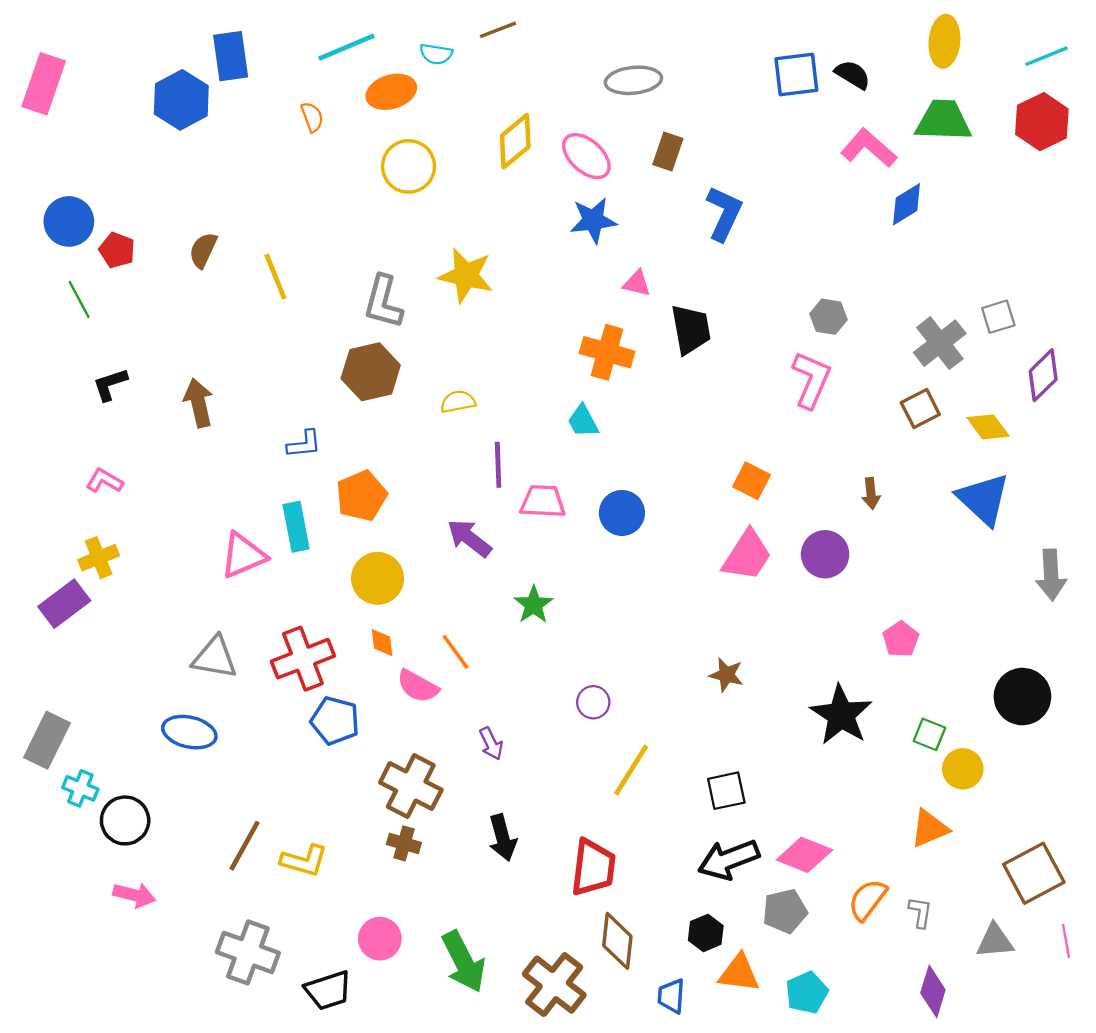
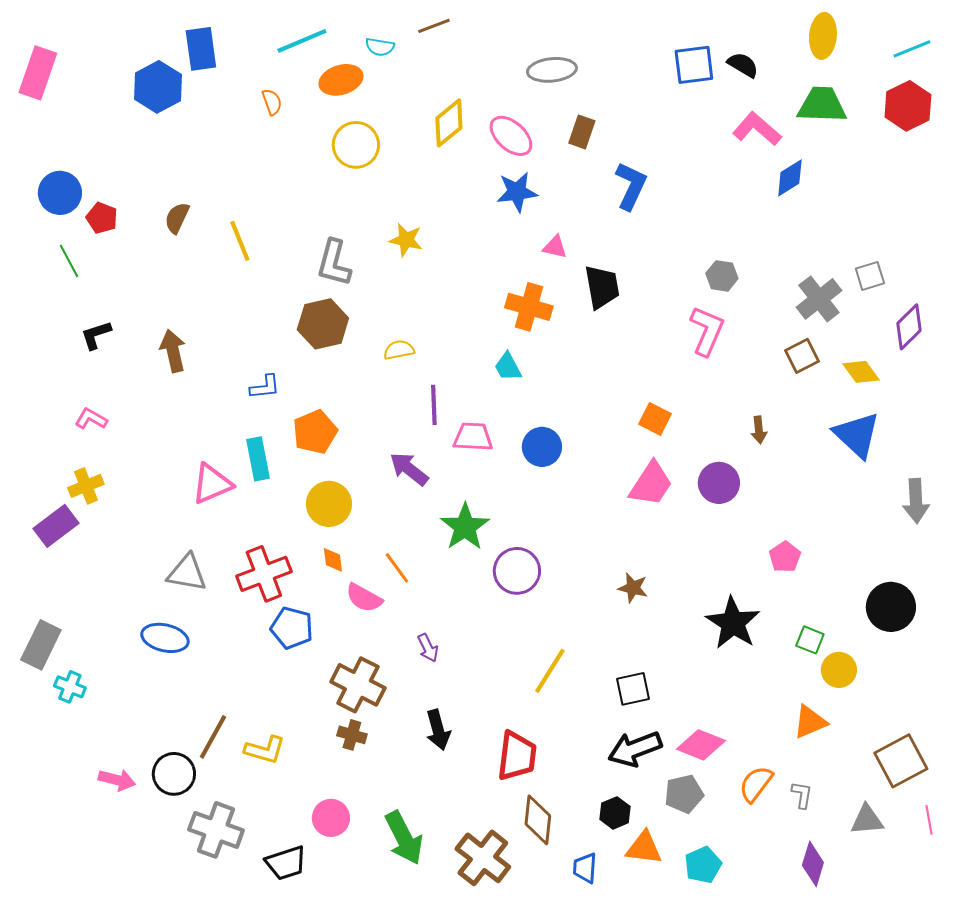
yellow star: (466, 275) -> (406, 240), size x0.7
green star: (534, 605) -> (465, 527), size x1.4
purple circle: (593, 702) -> (517, 571), moved, size x1.6
black circle: (125, 820) -> (174, 774), moved

